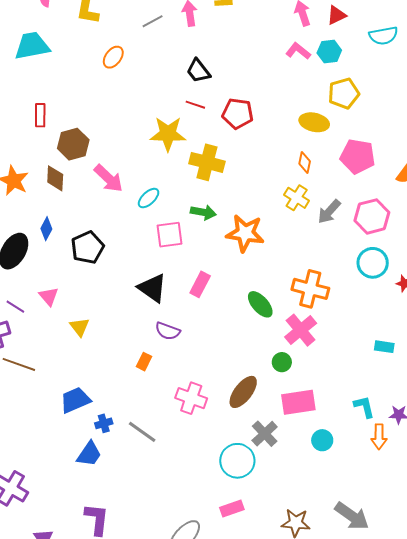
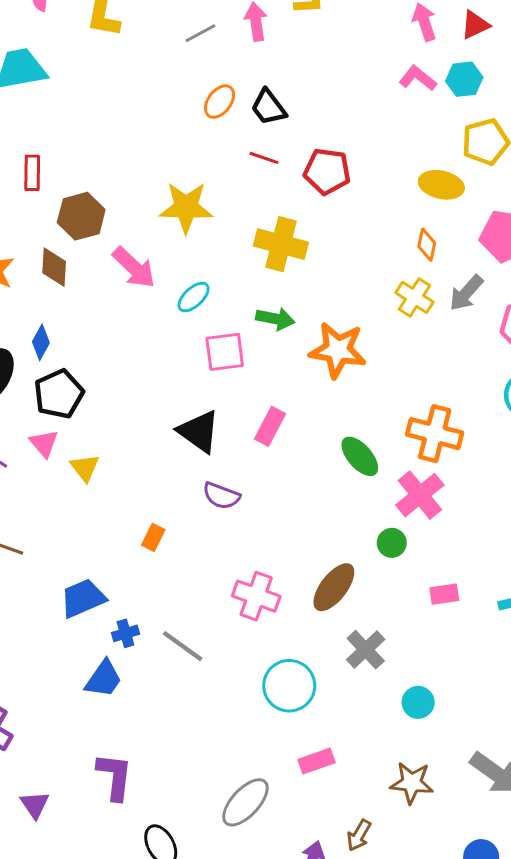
orange ellipse: (113, 57) -> (220, 102), moved
yellow star: (168, 134) -> (186, 207), moved
gray arrow: (329, 212) -> (466, 293), moved
black pentagon: (88, 247) -> (59, 394), moved
yellow triangle: (79, 327) -> (85, 468), moved
orange rectangle: (144, 362) -> (153, 537), moved
pink rectangle: (298, 402) -> (444, 594), moved, size x0.6
cyan circle: (322, 440) -> (418, 702), moved
cyan circle: (237, 461) -> (289, 686), moved

